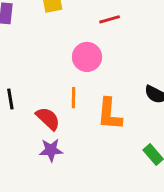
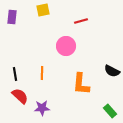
orange line: (73, 98) -> (42, 73), moved
red semicircle: (48, 119) -> (20, 96), moved

